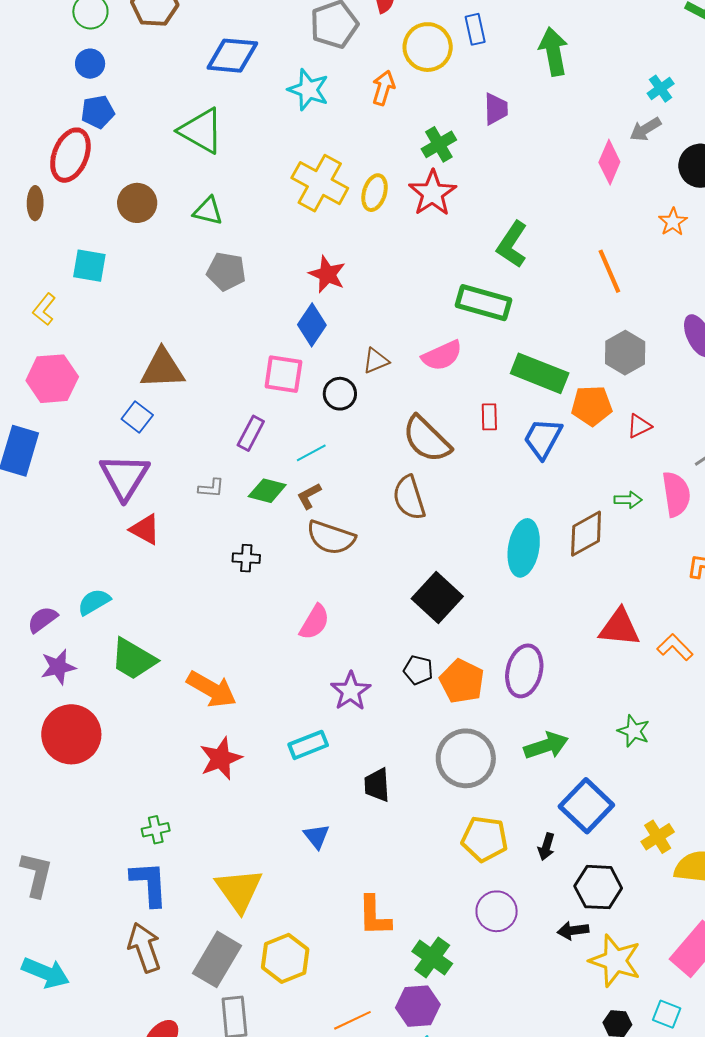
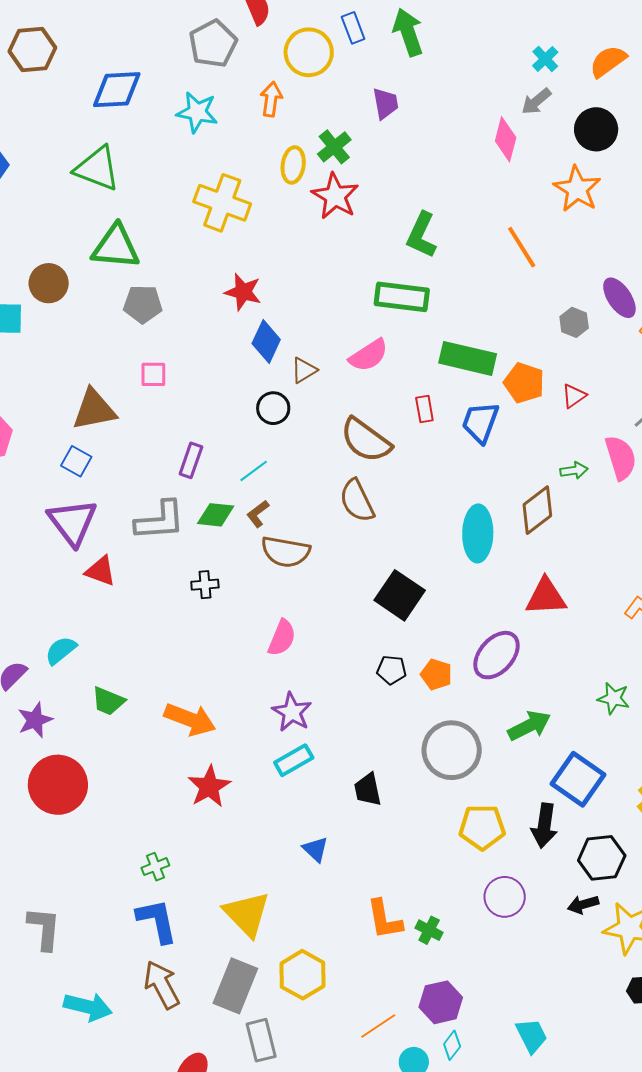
green arrow: (554, 52) -> (408, 32), moved
yellow ellipse: (375, 193) -> (293, 165), moved
brown circle: (137, 203) -> (49, 283), moved
green triangle: (208, 211) -> (116, 247), size x1.6
orange star: (673, 222) -> (577, 189), size x1.6
blue diamond: (312, 325) -> (266, 341), moved
gray hexagon: (625, 353) -> (574, 322), moved, size x0.7
pink square: (283, 374) -> (153, 374), moved, size x0.7
orange pentagon: (592, 406) -> (524, 383), turned 30
gray L-shape: (211, 488) -> (160, 521), size x2.0
red triangle: (619, 628) -> (546, 597), moved
green trapezoid: (133, 659) -> (108, 701), size x0.7
purple ellipse: (524, 671) -> (497, 655), turned 36
orange pentagon: (462, 681) -> (436, 674), size x0.7
purple star: (351, 691) -> (292, 712), moved
black arrow: (546, 847) -> (544, 826), size x1.6
green cross: (432, 957) -> (429, 930), moved, size x0.7
cyan arrow: (46, 973) -> (88, 1007), moved

